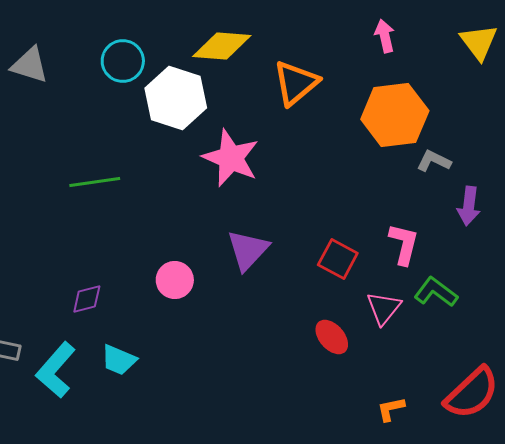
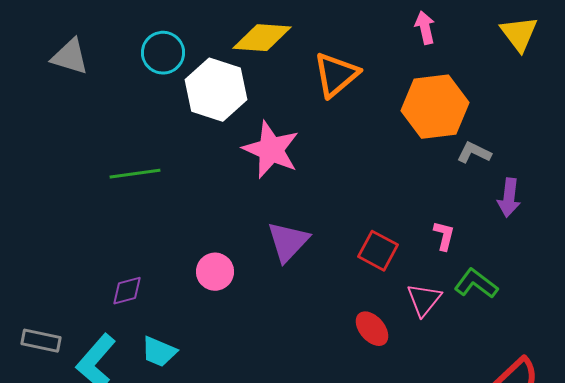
pink L-shape: (404, 244) -> (444, 236), size x0.7

